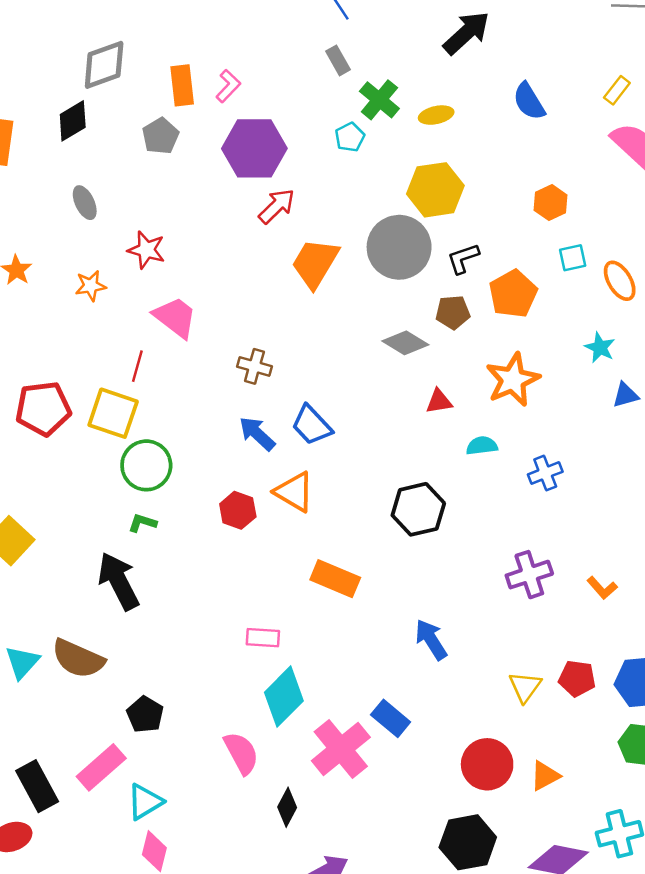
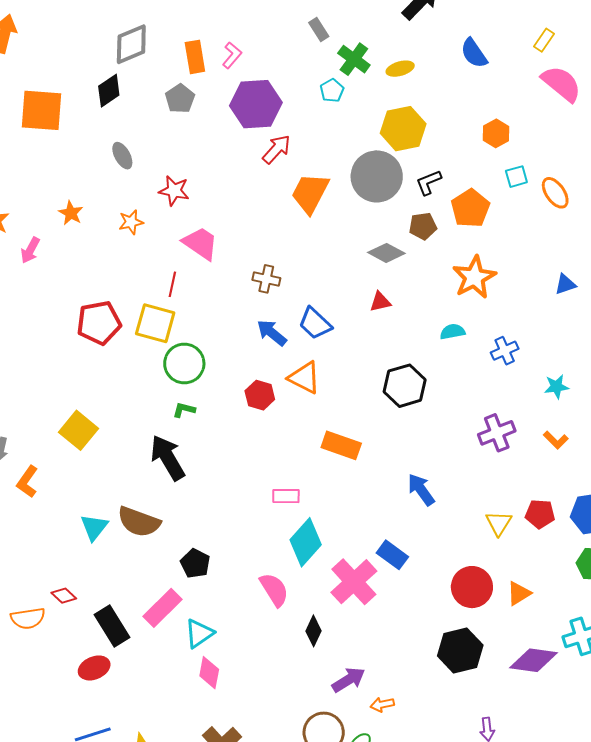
cyan star: (600, 348) -> (556, 387), moved, turned -30
red triangle: (439, 401) -> (380, 302), moved

